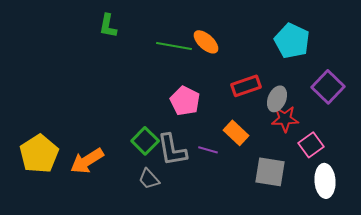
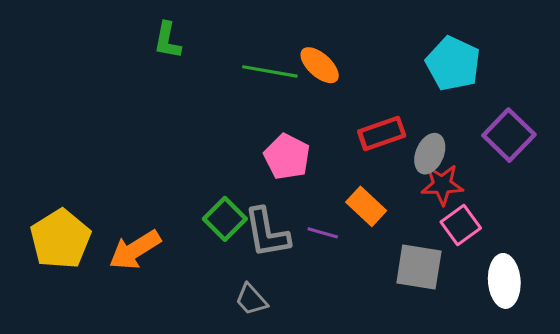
pink square: (311, 145) -> (461, 225), moved
gray trapezoid: (149, 179) -> (251, 300), moved

